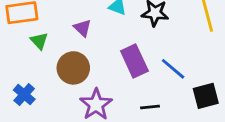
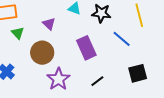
blue line: (173, 69) -> (122, 39), moved
black line: (150, 107) -> (97, 81), turned -32

